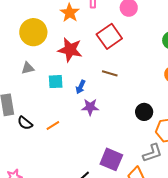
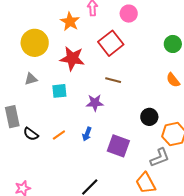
blue arrow: (80, 87) -> (87, 134), moved
purple star: (90, 107) -> (95, 103), moved
purple square: (111, 159) -> (118, 146), moved

